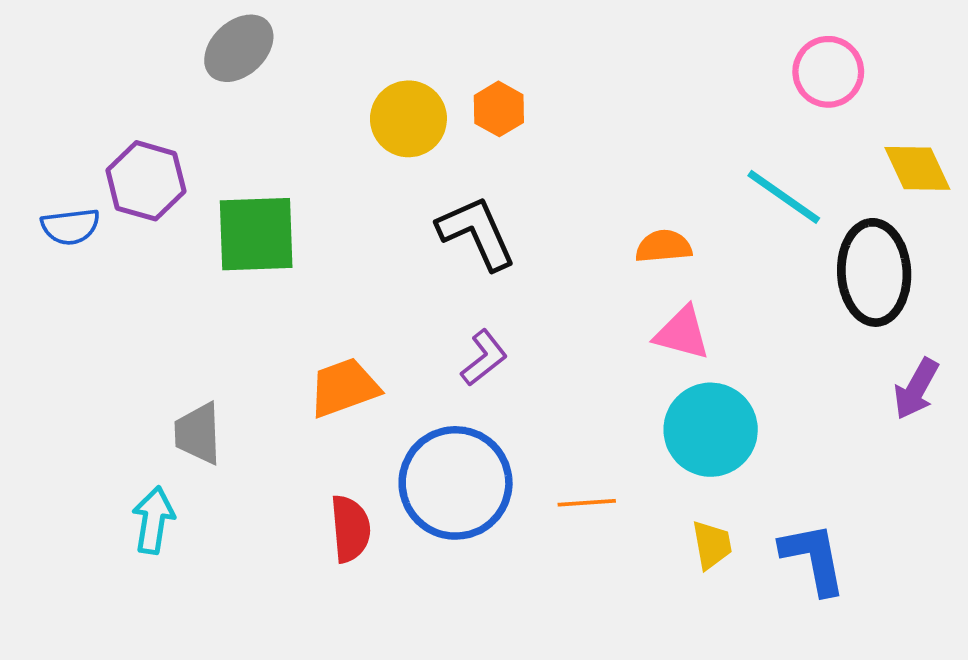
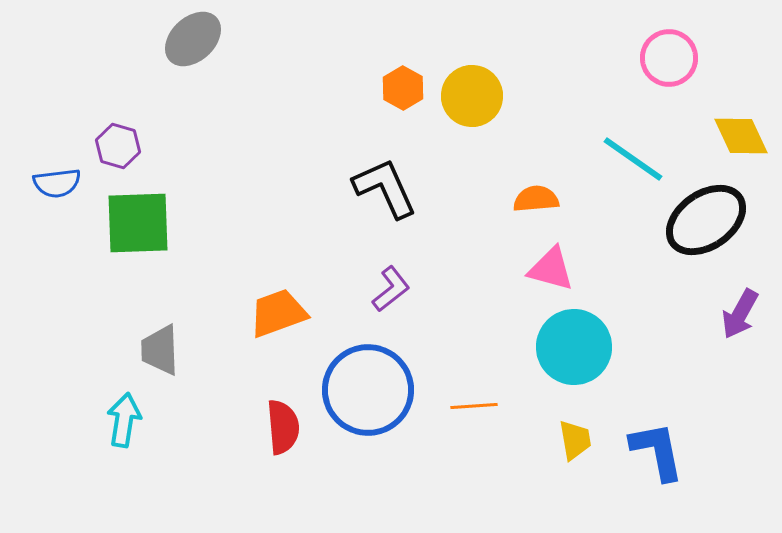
yellow circle: (408, 119) -> (472, 96), moved
purple hexagon: (146, 181) -> (118, 146), size x0.7
green square: (256, 234) -> (138, 223), moved
black ellipse: (874, 272) -> (706, 220), turned 58

